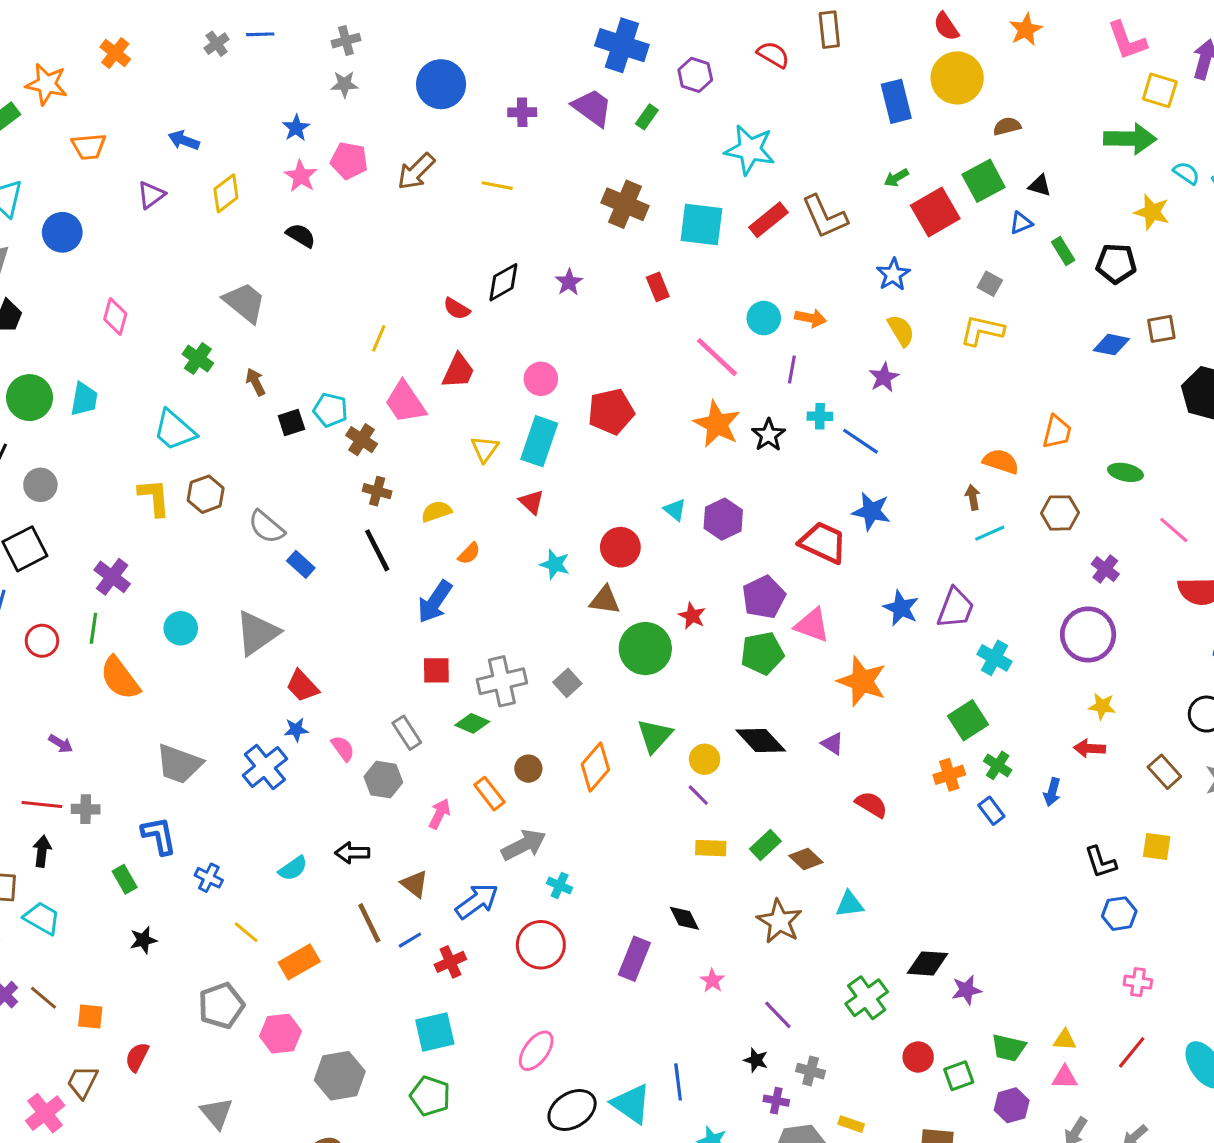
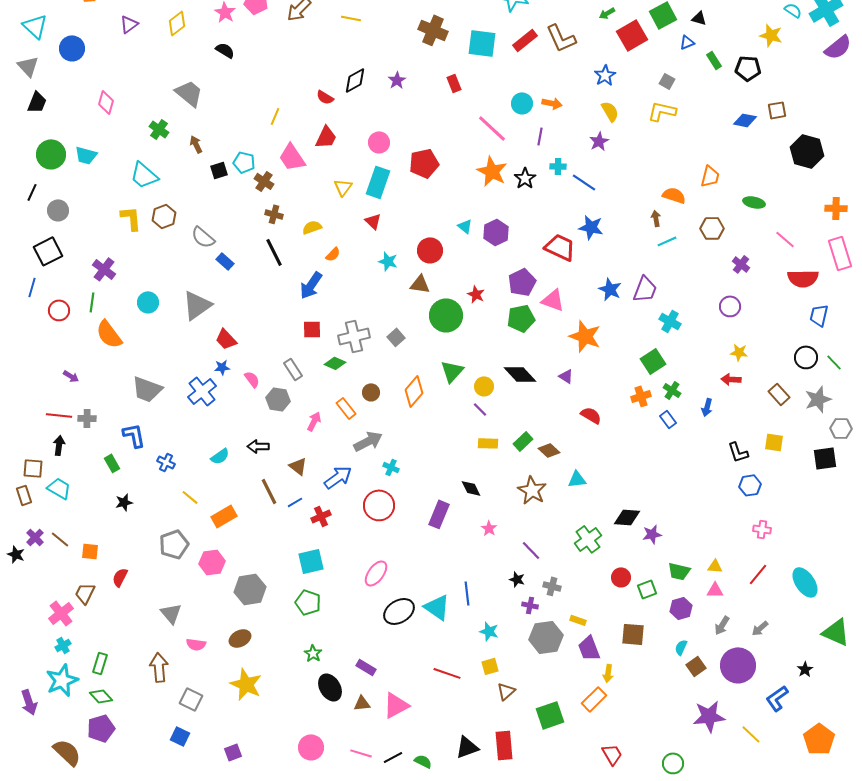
cyan trapezoid: (84, 399) -> (86, 155), turned 95
purple circle: (1088, 635) -> (730, 306), size x0.6

